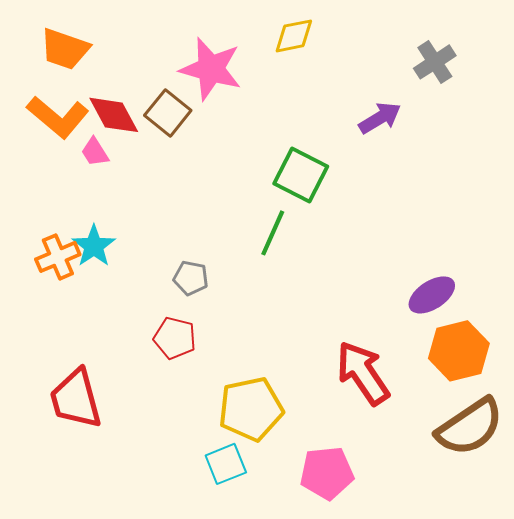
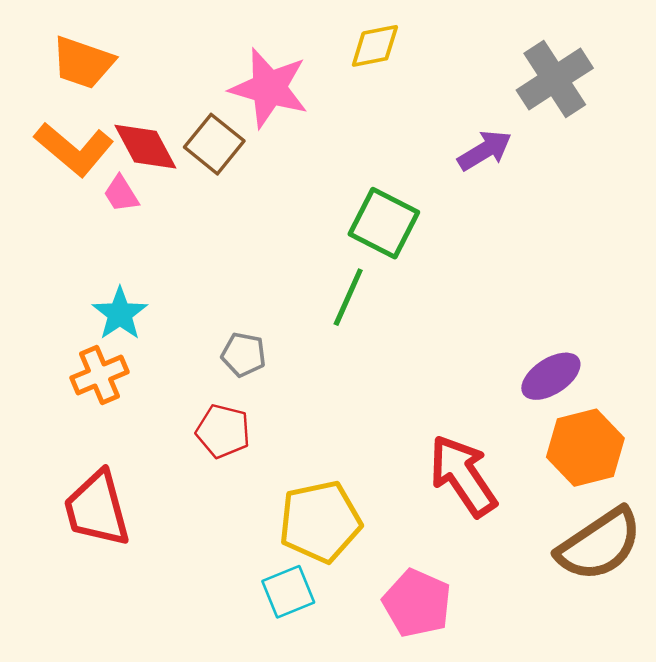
gray cross: (435, 62) -> (555, 79), size x1.4
orange cross: (58, 257) -> (99, 375), moved
pink pentagon: (327, 473) -> (417, 603), turned 30

